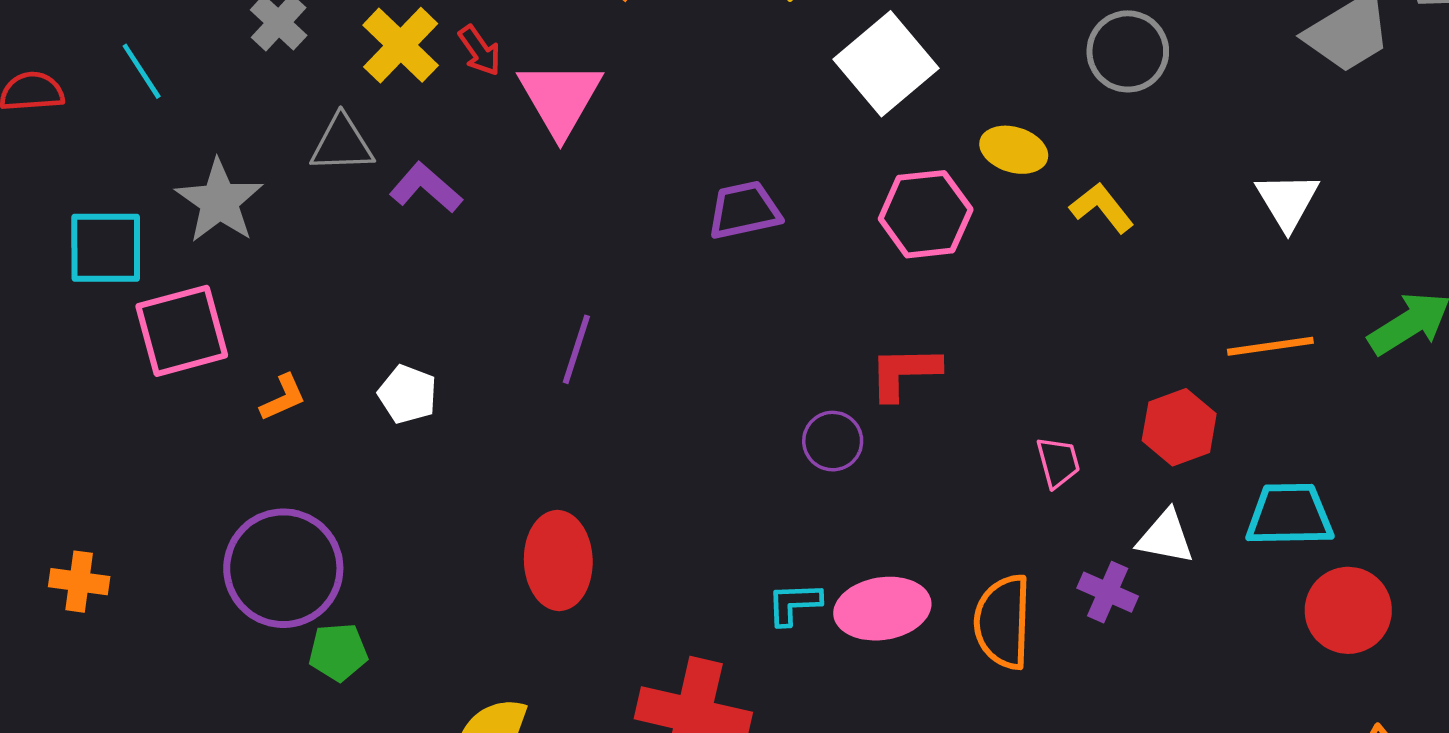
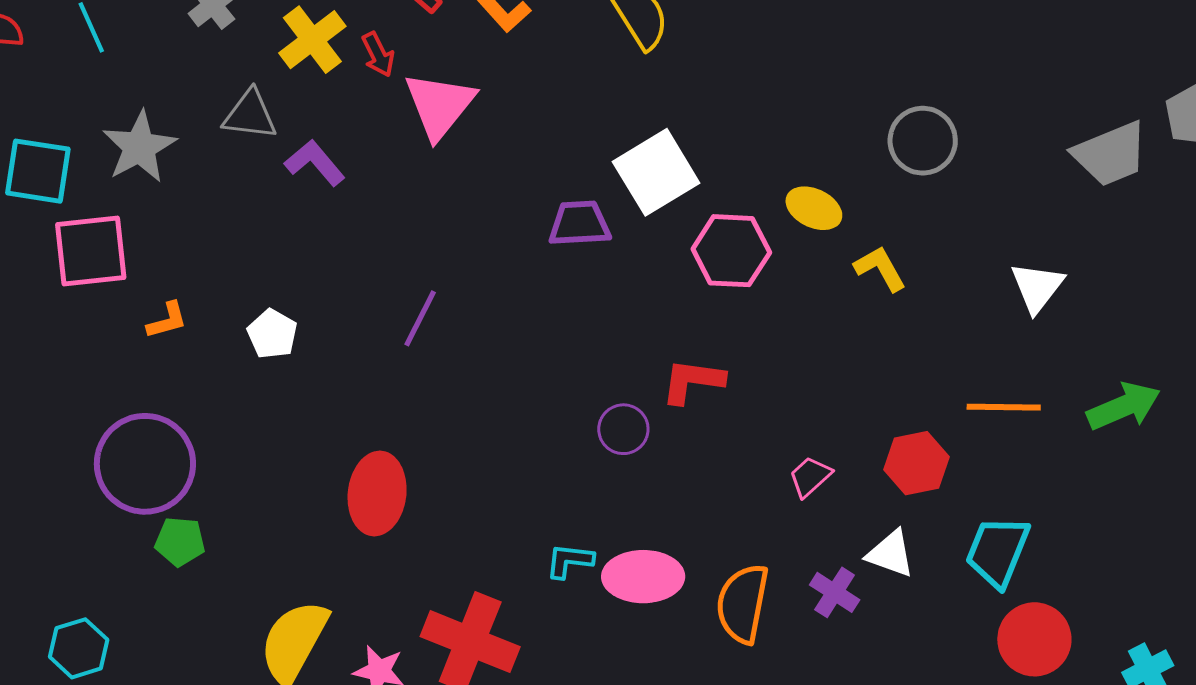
white square: (886, 64) -> (656, 172), moved
pink trapezoid: (1058, 462) -> (810, 477), turned -126
cyan trapezoid: (1289, 515) -> (998, 551), turned -76

